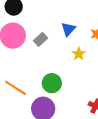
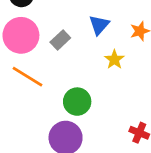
orange line: (15, 88) -> (27, 77), moved

